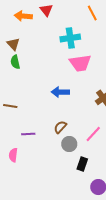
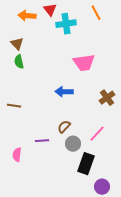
cyan cross: (70, 38) -> (66, 24), moved
purple line: (28, 134) -> (42, 141), moved
black rectangle: (82, 164) -> (86, 164), size x1.5

